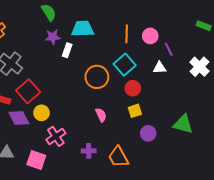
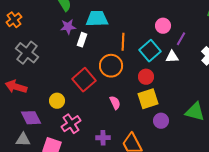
orange line: (127, 34) -> (123, 42), moved
purple line: (169, 49) -> (181, 39), turned 56
cyan square: (125, 65) -> (150, 51), moved
red square: (28, 91) -> (84, 80), moved
yellow square: (135, 111) -> (148, 99), size x1.5
purple diamond: (19, 118) -> (31, 118), moved

